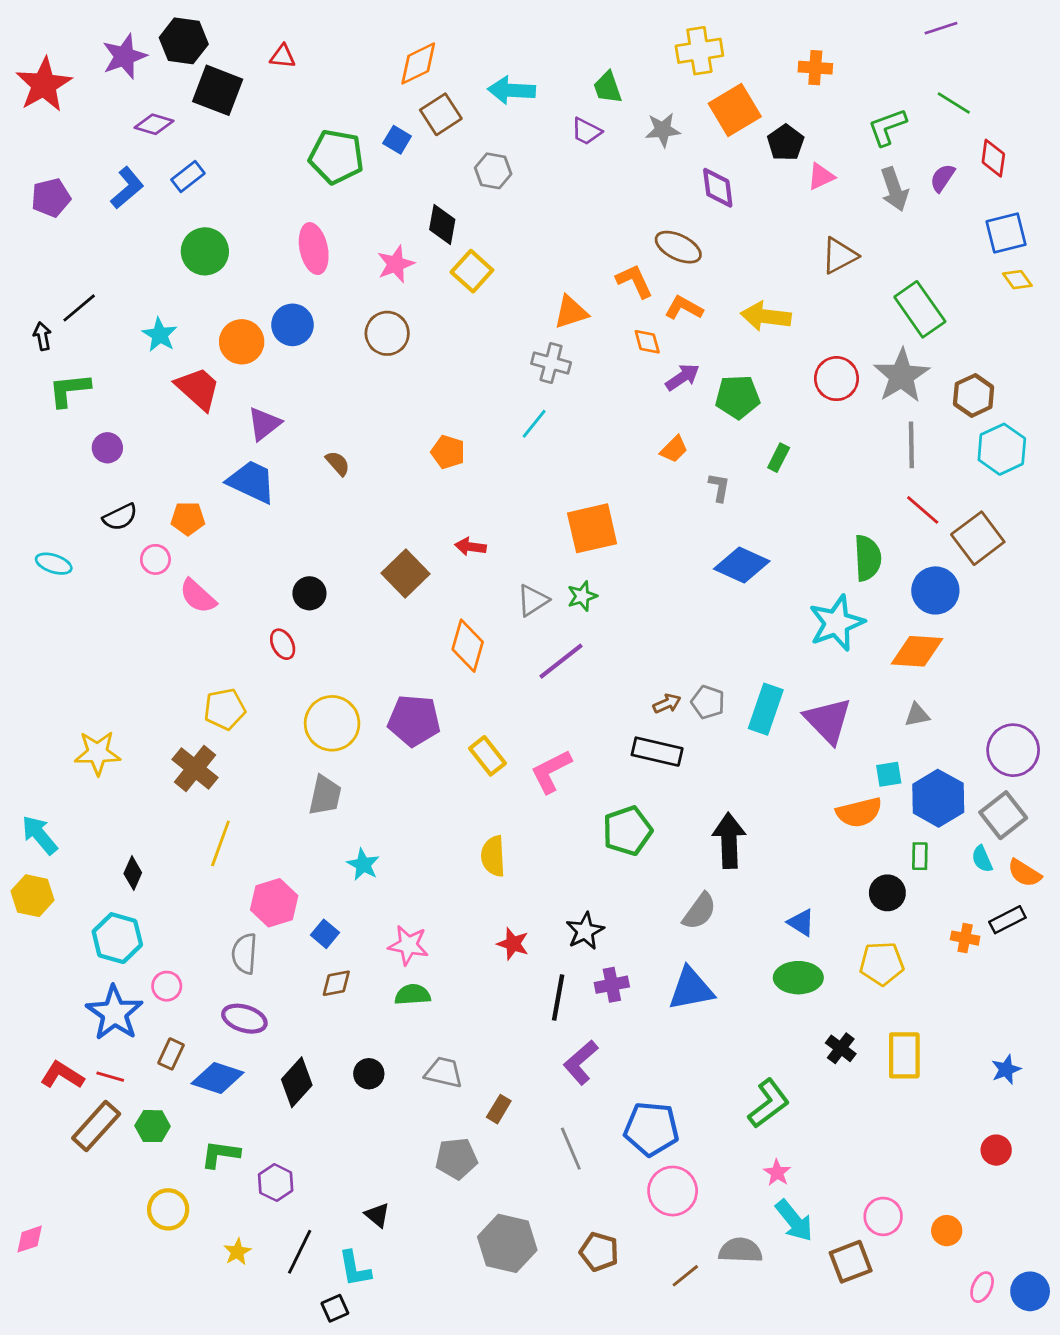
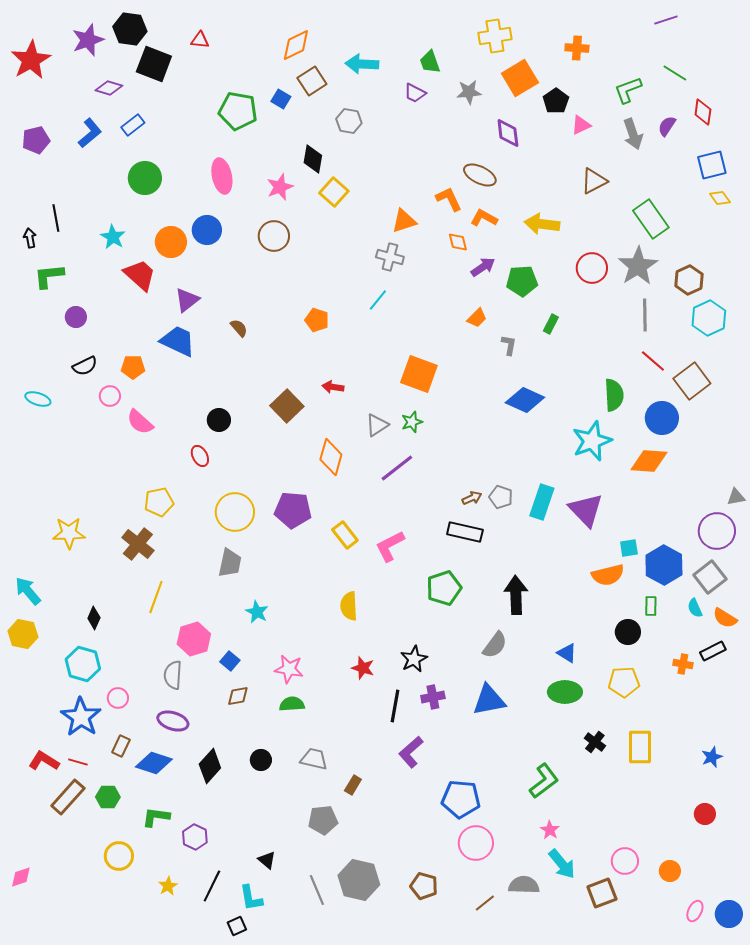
black line: (79, 308) -> (56, 218), turned -60
orange square: (592, 528) -> (419, 374), turned 33
gray triangle: (917, 715) -> (736, 497), moved
gray line: (571, 1149) -> (317, 890), moved

